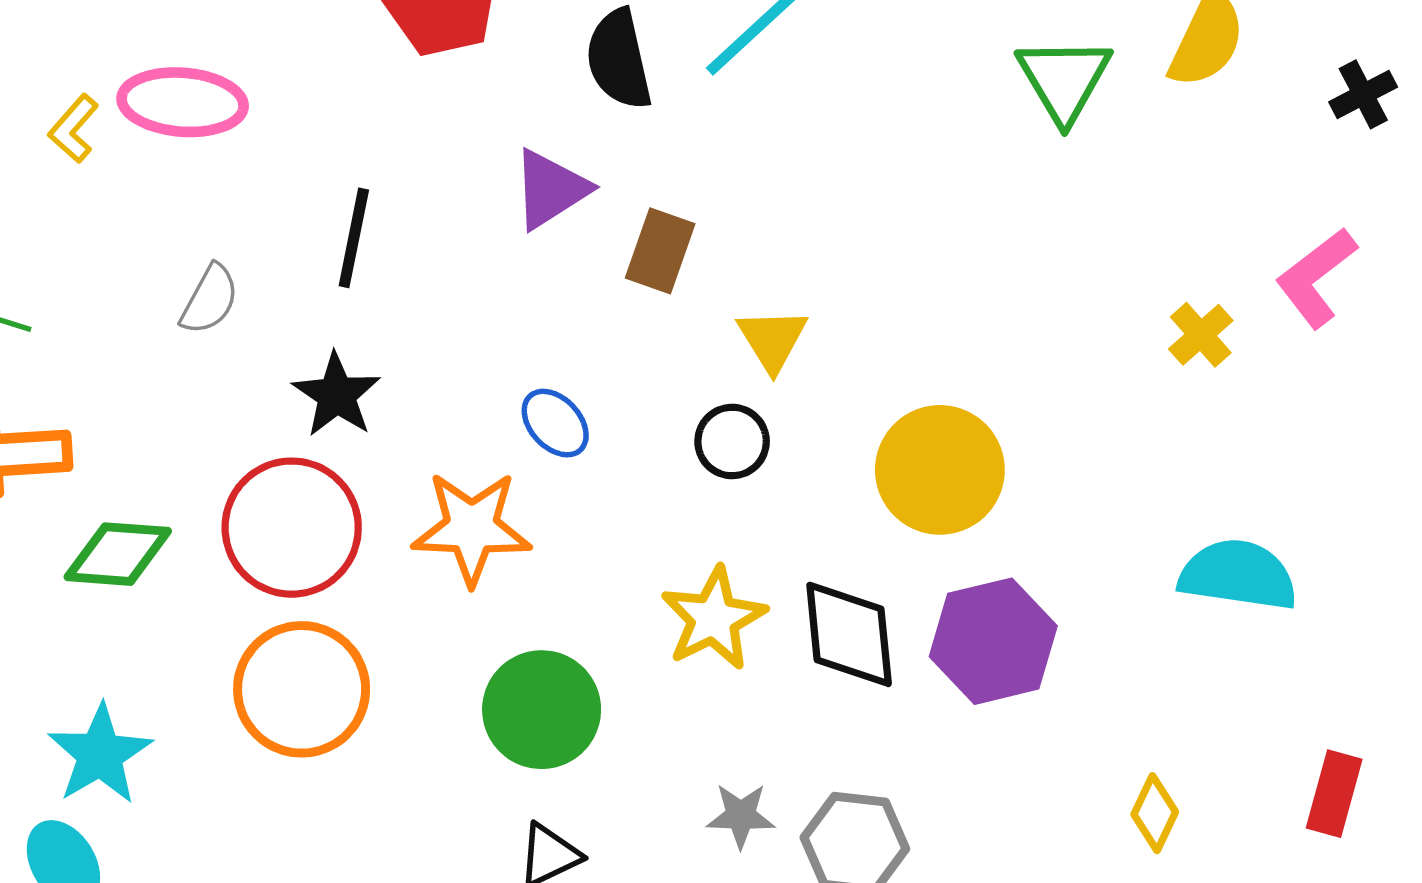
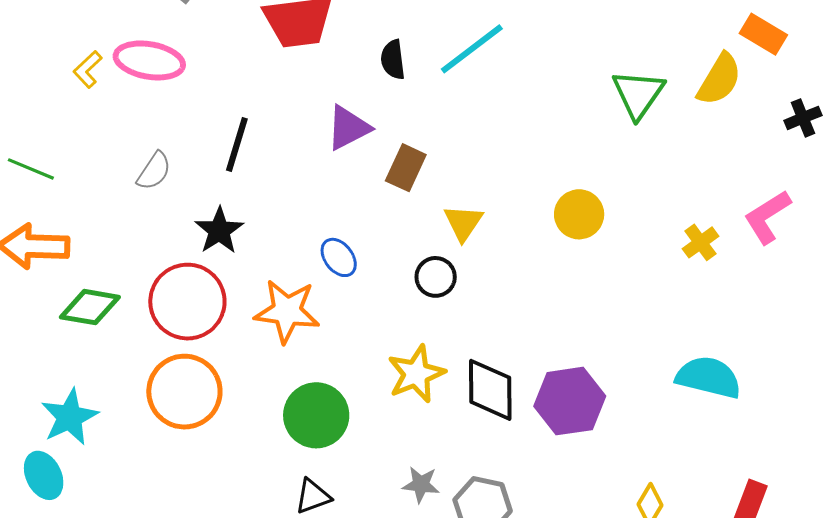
black semicircle: (619, 59) -> (393, 60), size x0.7
yellow circle: (940, 470) -> (579, 214), moved, size x0.7

